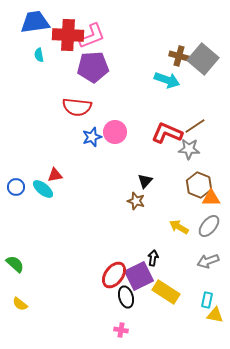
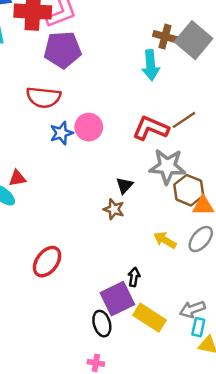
cyan arrow: (167, 80) -> (151, 65), turned 65
gray star: (189, 149) -> (167, 166), moved, size x1.4
gray arrow: (208, 261) -> (192, 309), moved
red ellipse: (114, 275) -> (47, 262), moved

